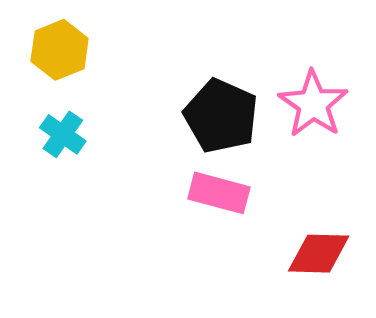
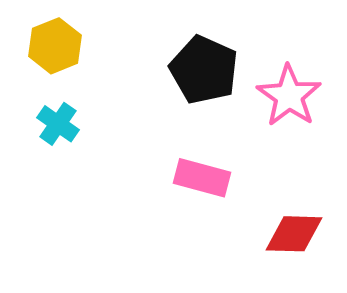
black pentagon: (221, 116) -> (204, 70), moved

